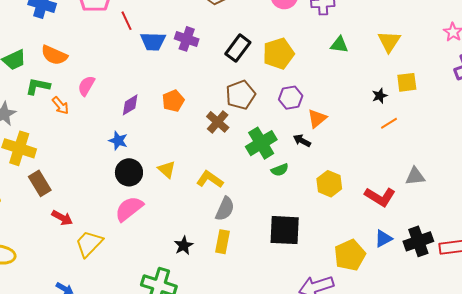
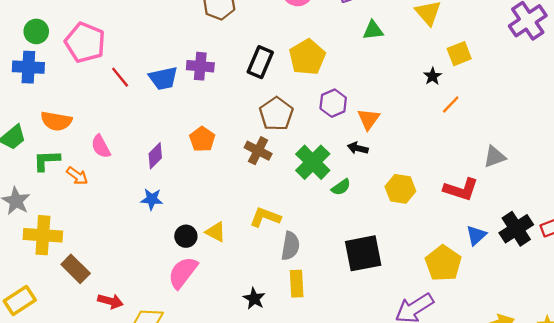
red line: (127, 21) -> (120, 77), moved
pink semicircle: (86, 86) -> (101, 147), turned -45
yellow triangle: (167, 169) -> (216, 232), moved
black circle: (129, 172) -> (186, 236), moved, size x0.7

